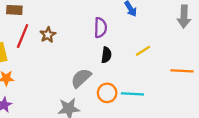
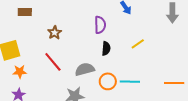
red line: (23, 36) -> (53, 62), moved, turned -60
orange line: (182, 71) -> (174, 83), moved
gray semicircle: (81, 78) -> (85, 69), turned 30

